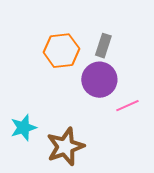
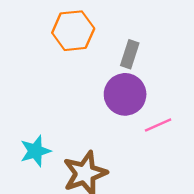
orange hexagon: (61, 51) -> (73, 31), moved

